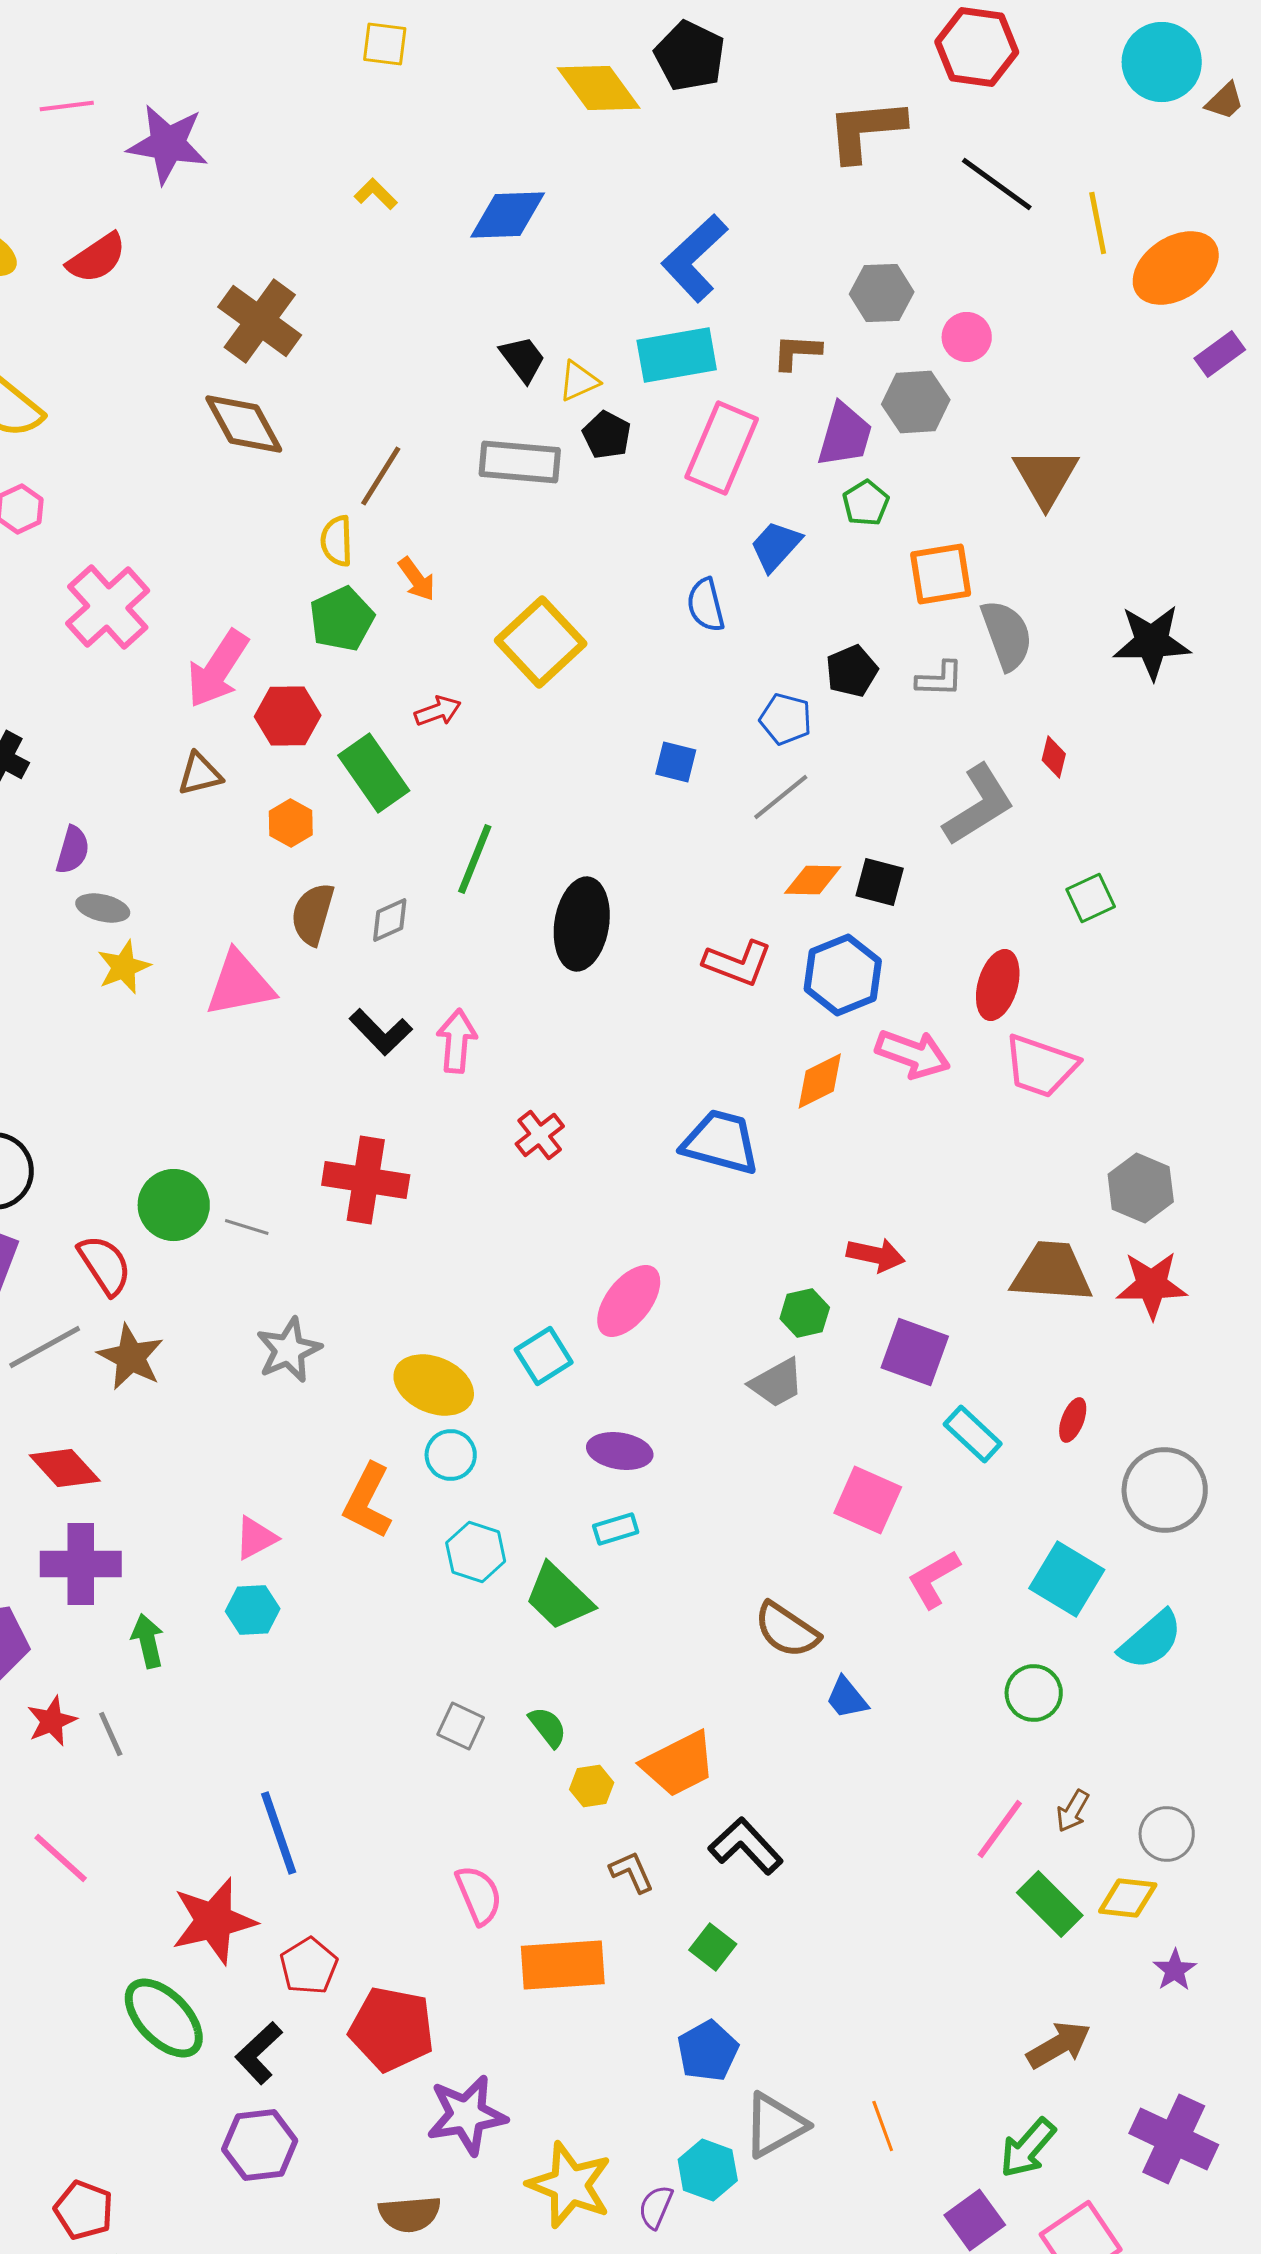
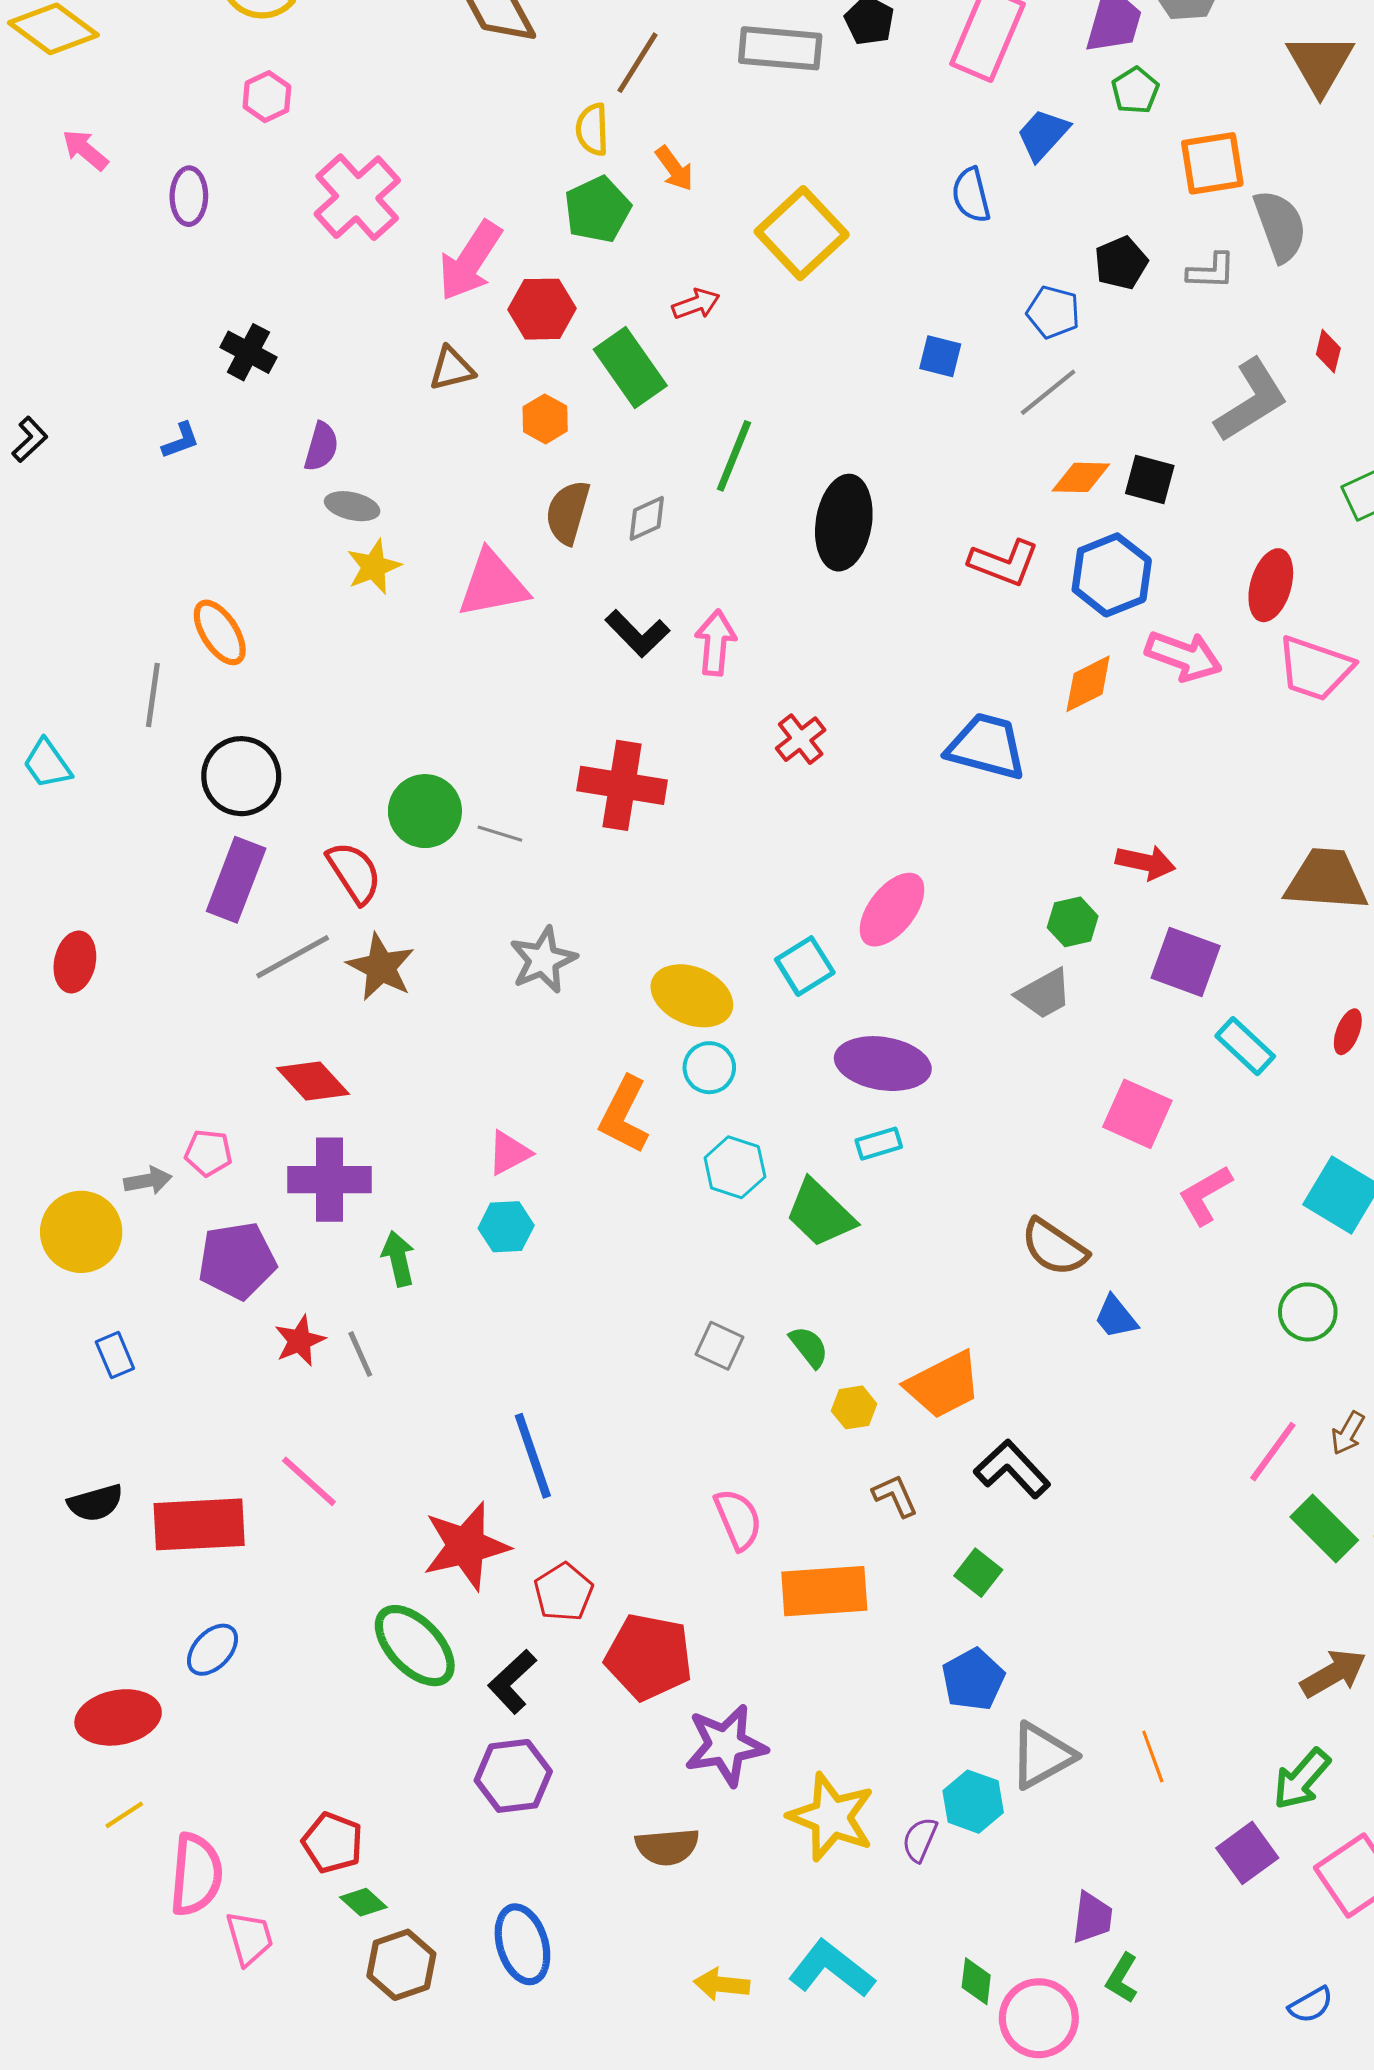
purple ellipse: (620, 1451) -> (883, 1064), size x1.4

